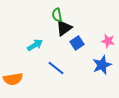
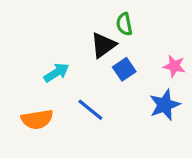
green semicircle: (57, 15) -> (124, 24), moved
orange semicircle: (13, 79) -> (37, 119), moved

